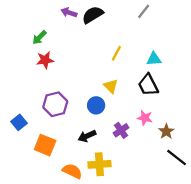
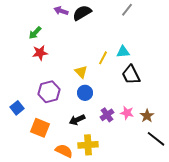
yellow line: (116, 53) -> (103, 58), moved
cyan triangle: (154, 59) -> (123, 52), moved
yellow triangle: (111, 86) -> (81, 72), moved
pink star: (145, 118) -> (127, 113), moved

